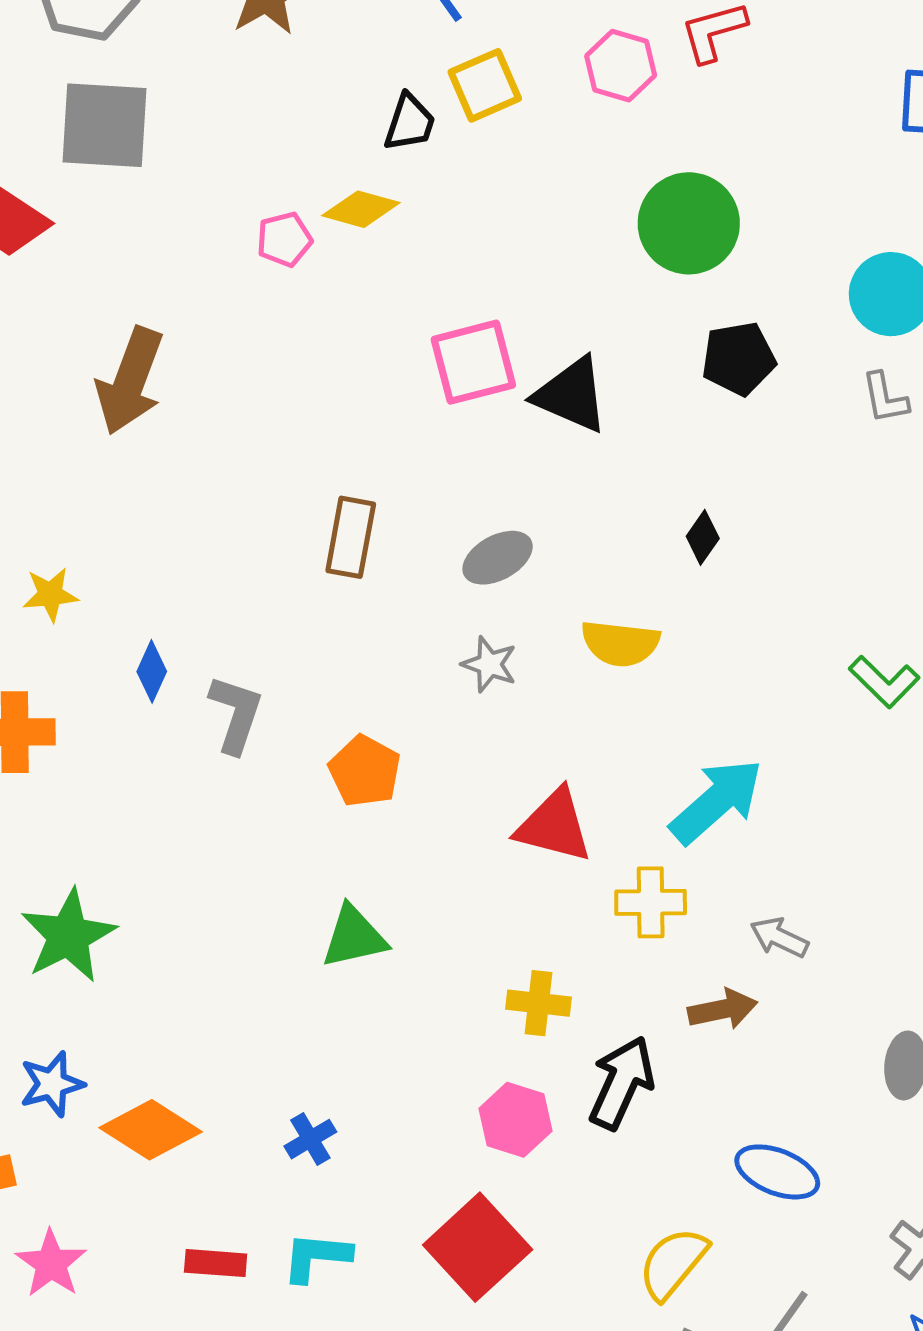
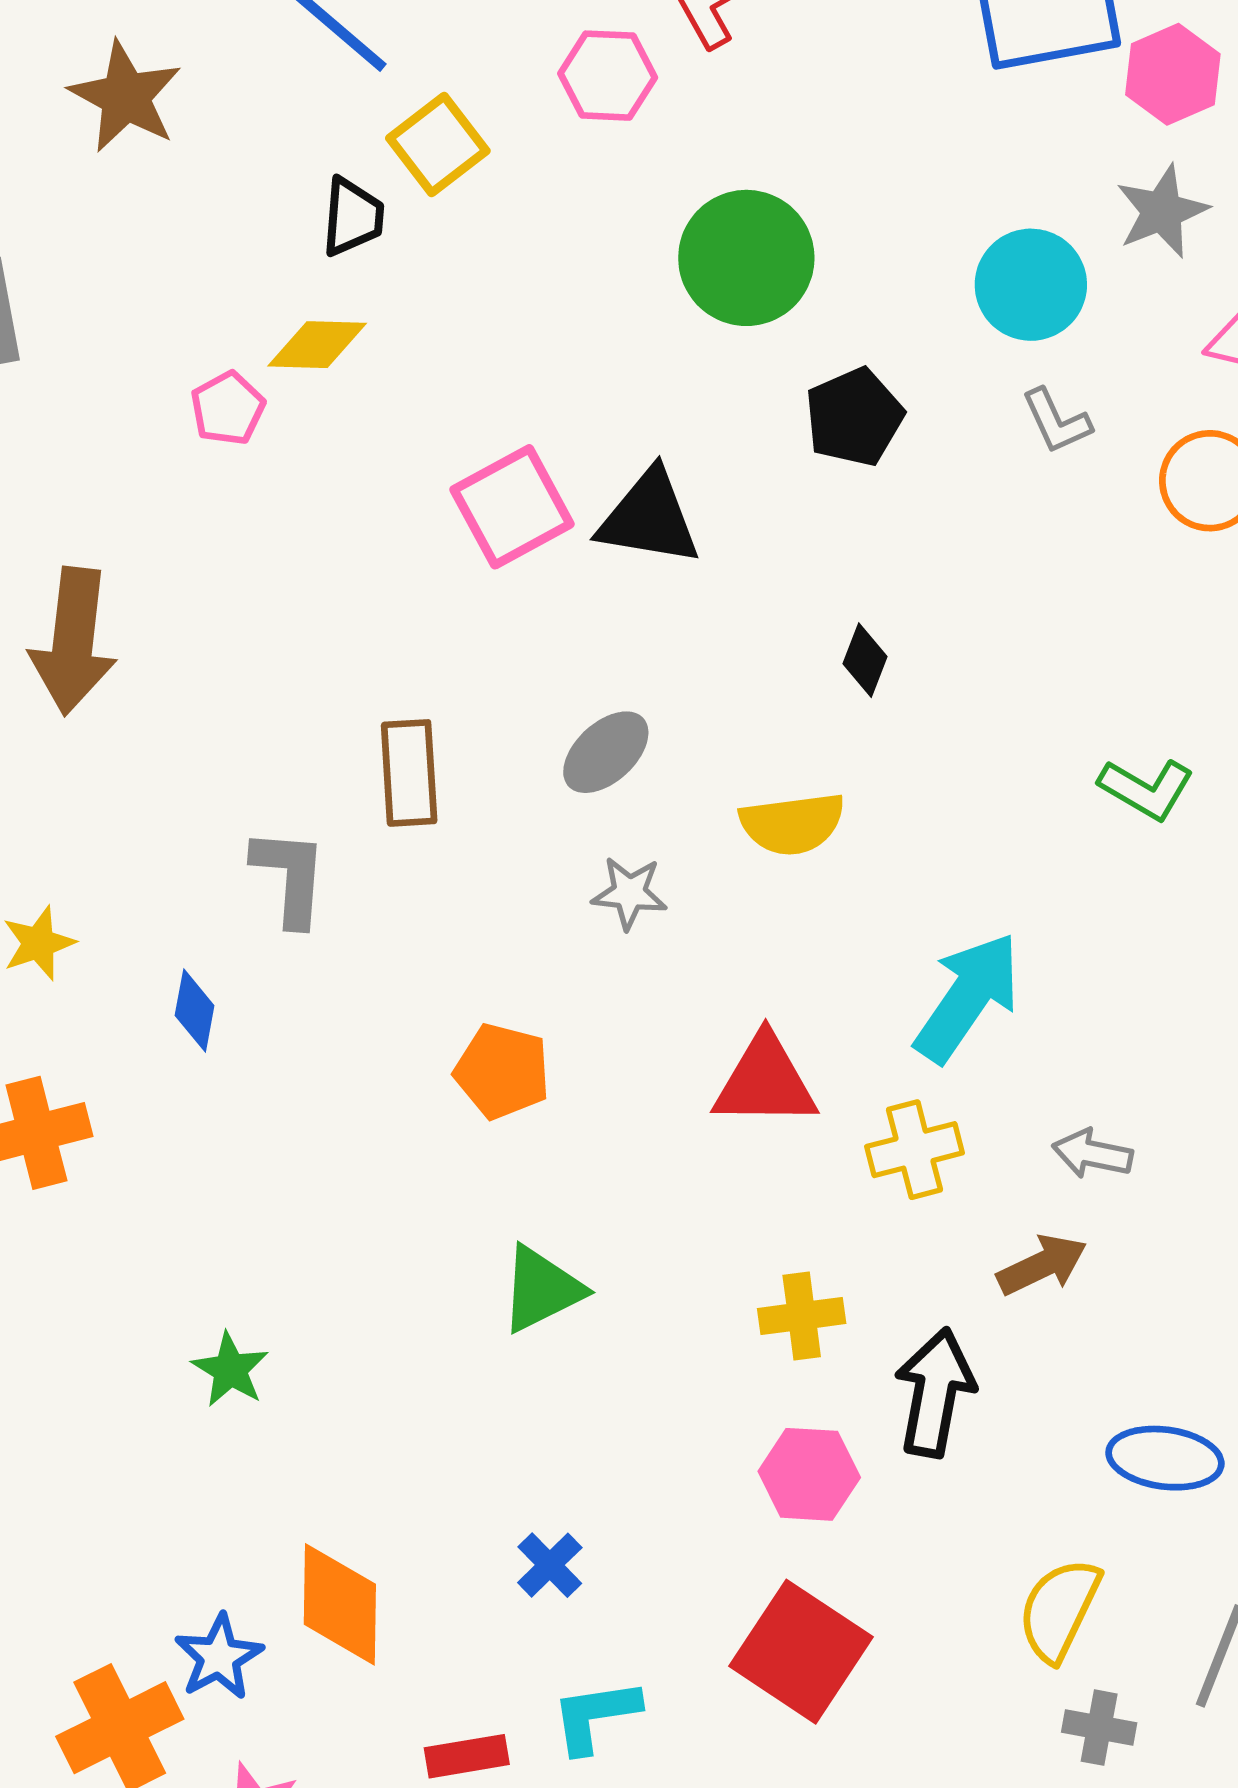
gray L-shape: (236, 714) -> (290, 877), moved
green star: (68, 936) -> (230, 1370), moved, size x0.6
blue star: (52, 1084) -> (219, 1657), moved
orange diamond: (151, 1130) -> (340, 1604), turned 72

